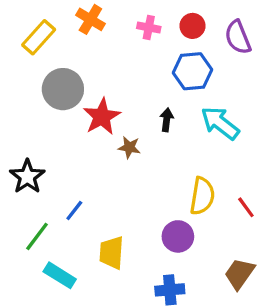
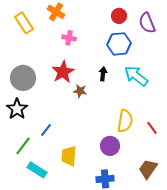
pink cross: (149, 28) -> (69, 38), moved
yellow rectangle: (39, 37) -> (24, 23), turned -75
gray circle: (63, 89) -> (23, 78), moved

